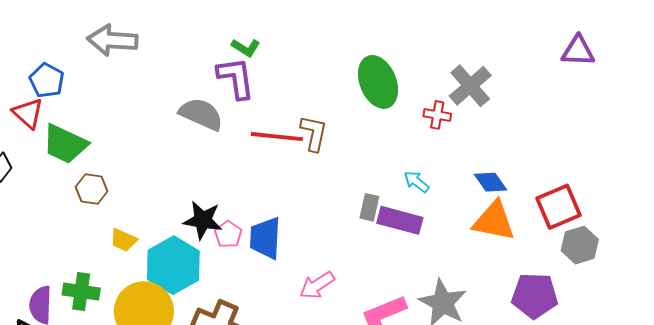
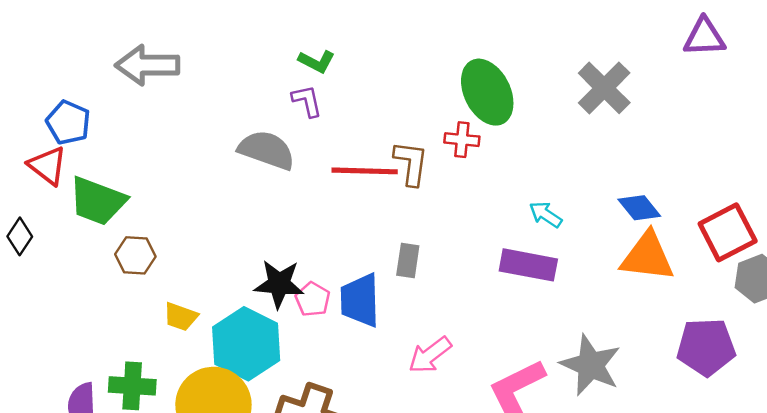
purple triangle: (578, 51) -> (704, 37), moved
purple L-shape: (236, 78) -> (307, 101), size x0.6
red cross: (437, 115) -> (462, 140), moved
gray rectangle: (369, 207) -> (408, 261), moved

